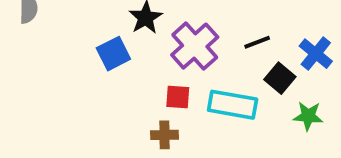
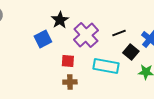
red square: (178, 97) -> (68, 61), moved

